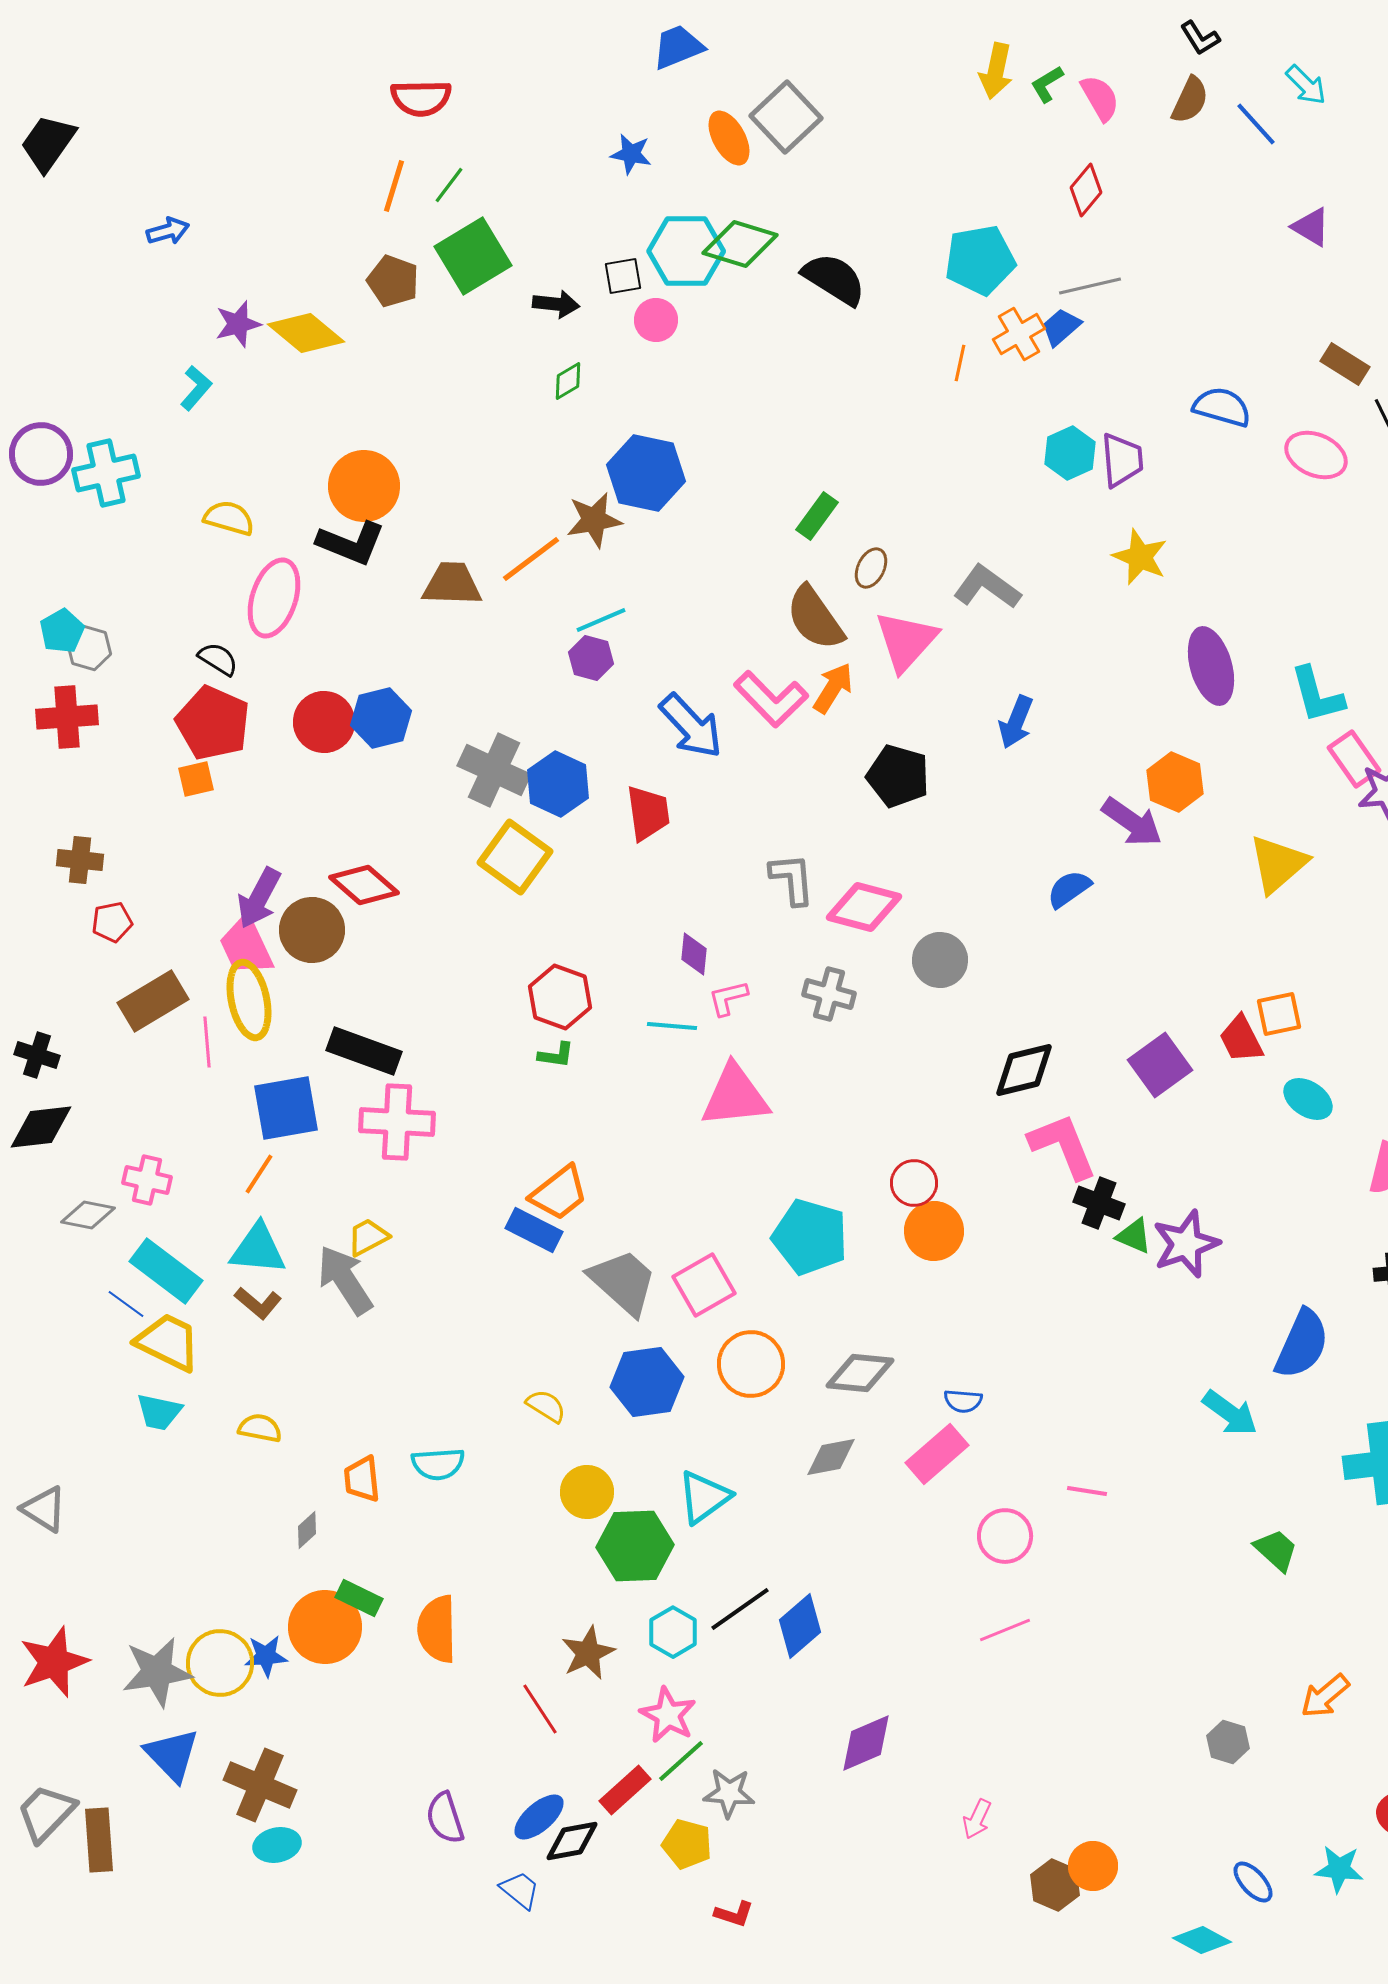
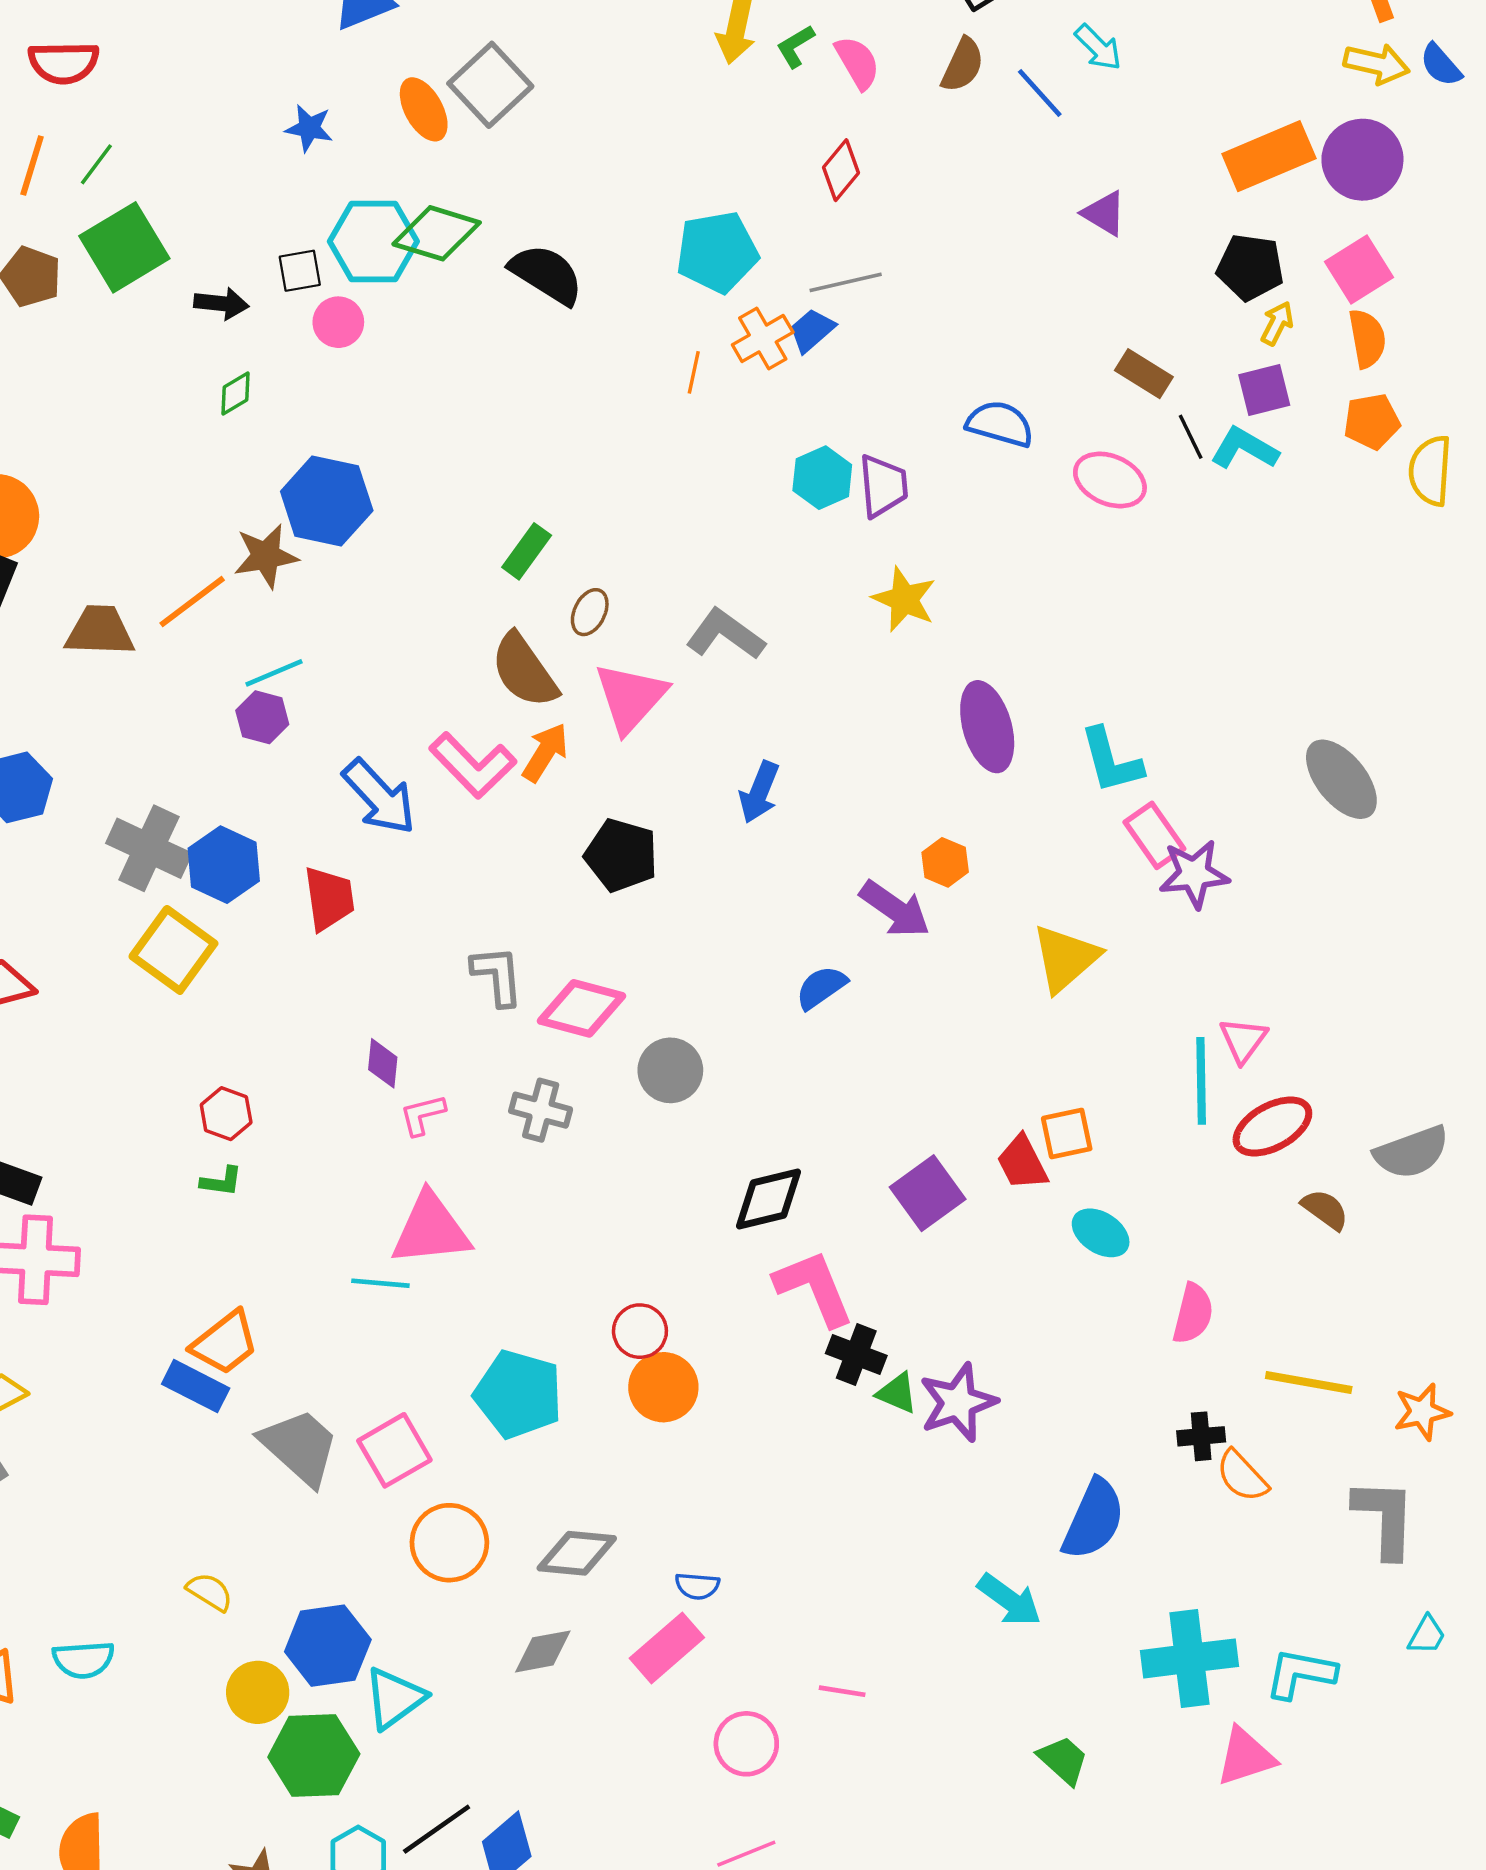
orange hexagon: (1175, 782) -> (945, 862), size x0.7
red hexagon: (560, 997) -> (226, 1114), size x0.7
cyan line: (672, 1026) -> (380, 1283), moved
blue hexagon: (647, 1382) -> (328, 1646), moved

